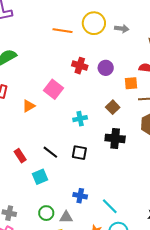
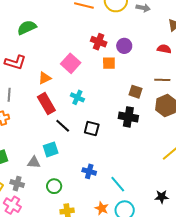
orange square: (131, 83) -> (109, 63), moved
brown square: (113, 107) -> (136, 92), moved, turned -32
cyan cross: (80, 119) -> (77, 97), moved, turned 32
red rectangle: (20, 156) -> (46, 104), moved, size x1.5
gray triangle: (66, 217) -> (34, 162), moved

